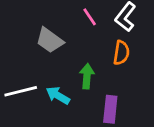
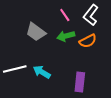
orange semicircle: (121, 53) -> (88, 41), turned 54
green arrow: (87, 76) -> (66, 36), moved, turned -108

